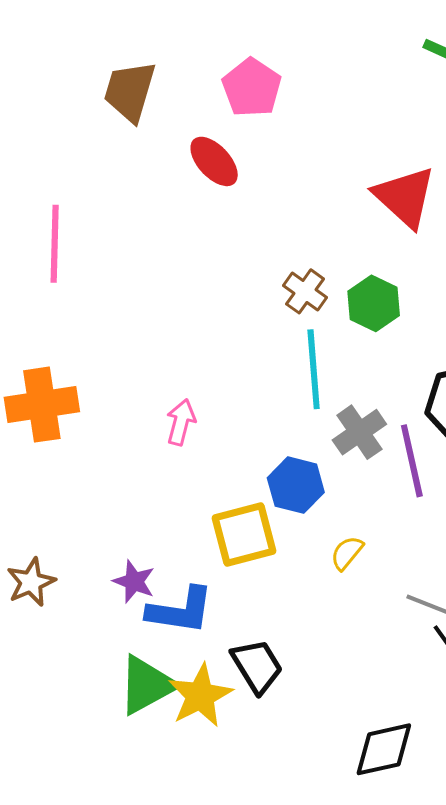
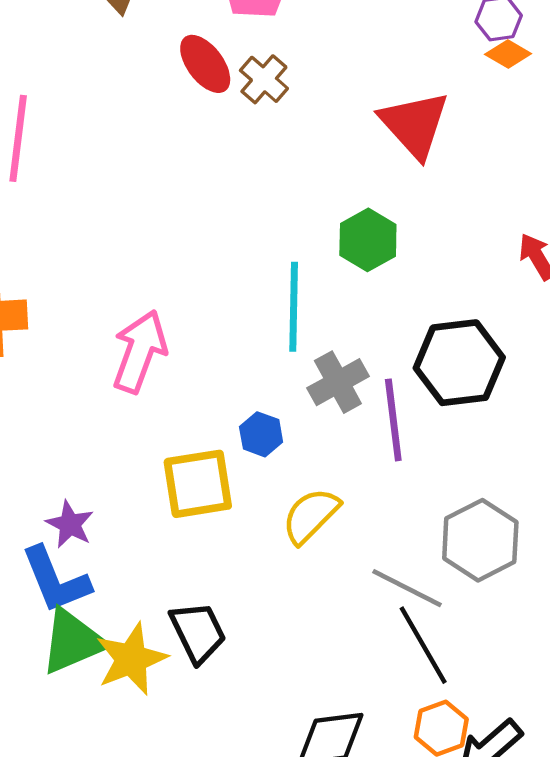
brown cross: (305, 291) -> (264, 79), moved
pink arrow: (181, 422) -> (140, 352), size x1.6
blue hexagon: (296, 485) -> (261, 434), size x0.7
yellow semicircle: (347, 553) -> (311, 516), size x1.5
blue L-shape: (180, 610) -> (56, 580), moved, turned 54

